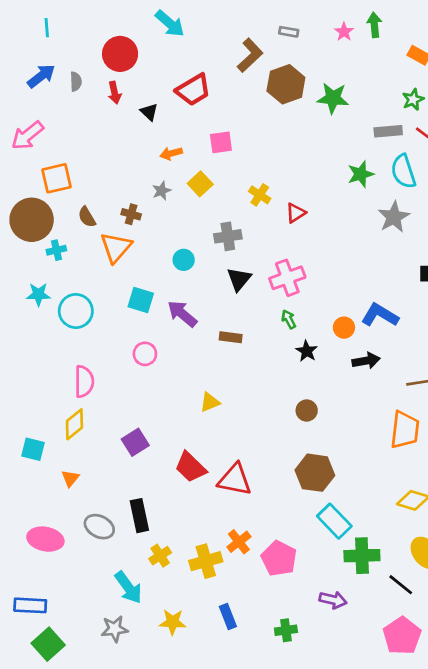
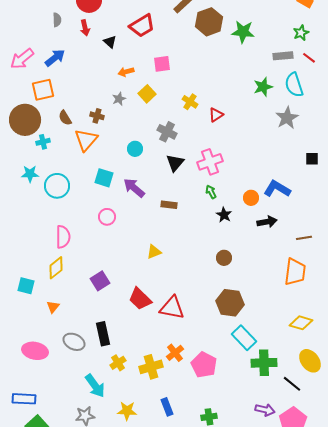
blue arrow: (41, 76) -> (55, 58), moved
gray cross: (228, 236) -> (167, 132), turned 36
purple arrow: (333, 600) -> (265, 410), moved

